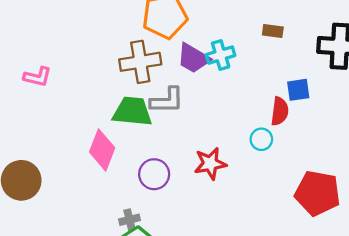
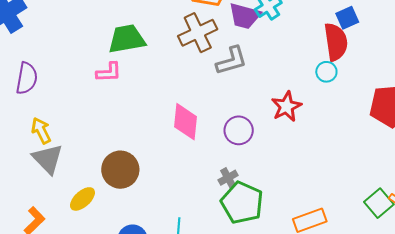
green trapezoid: (132, 111) -> (127, 39), moved
red semicircle: (280, 111) -> (336, 42), size x1.4

